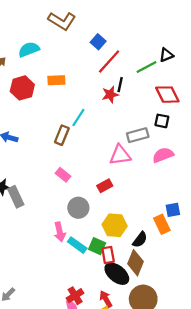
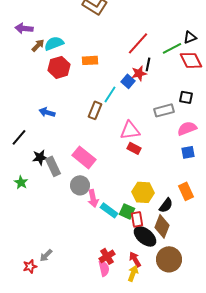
blue square: (98, 42) -> (128, 81), moved
cyan semicircle: (29, 49) -> (54, 43), moved
red diamond: (167, 95) -> (191, 60), moved
pink triangle: (120, 155) -> (130, 130), moved
pink rectangle: (63, 175) -> (84, 157), moved, size x1.6
red rectangle: (105, 186) -> (134, 148), moved, turned 56
gray circle: (78, 208) -> (80, 185), moved
blue square: (173, 210) -> (188, 152), moved

